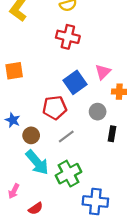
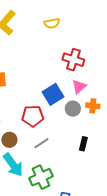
red cross: (68, 37) -> (73, 60), moved
gray circle: (98, 112) -> (73, 109), moved

